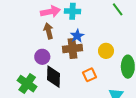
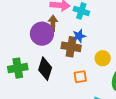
purple circle: (42, 57) -> (42, 34), moved, size x1.5
green cross: (27, 84) -> (18, 68), turned 30

